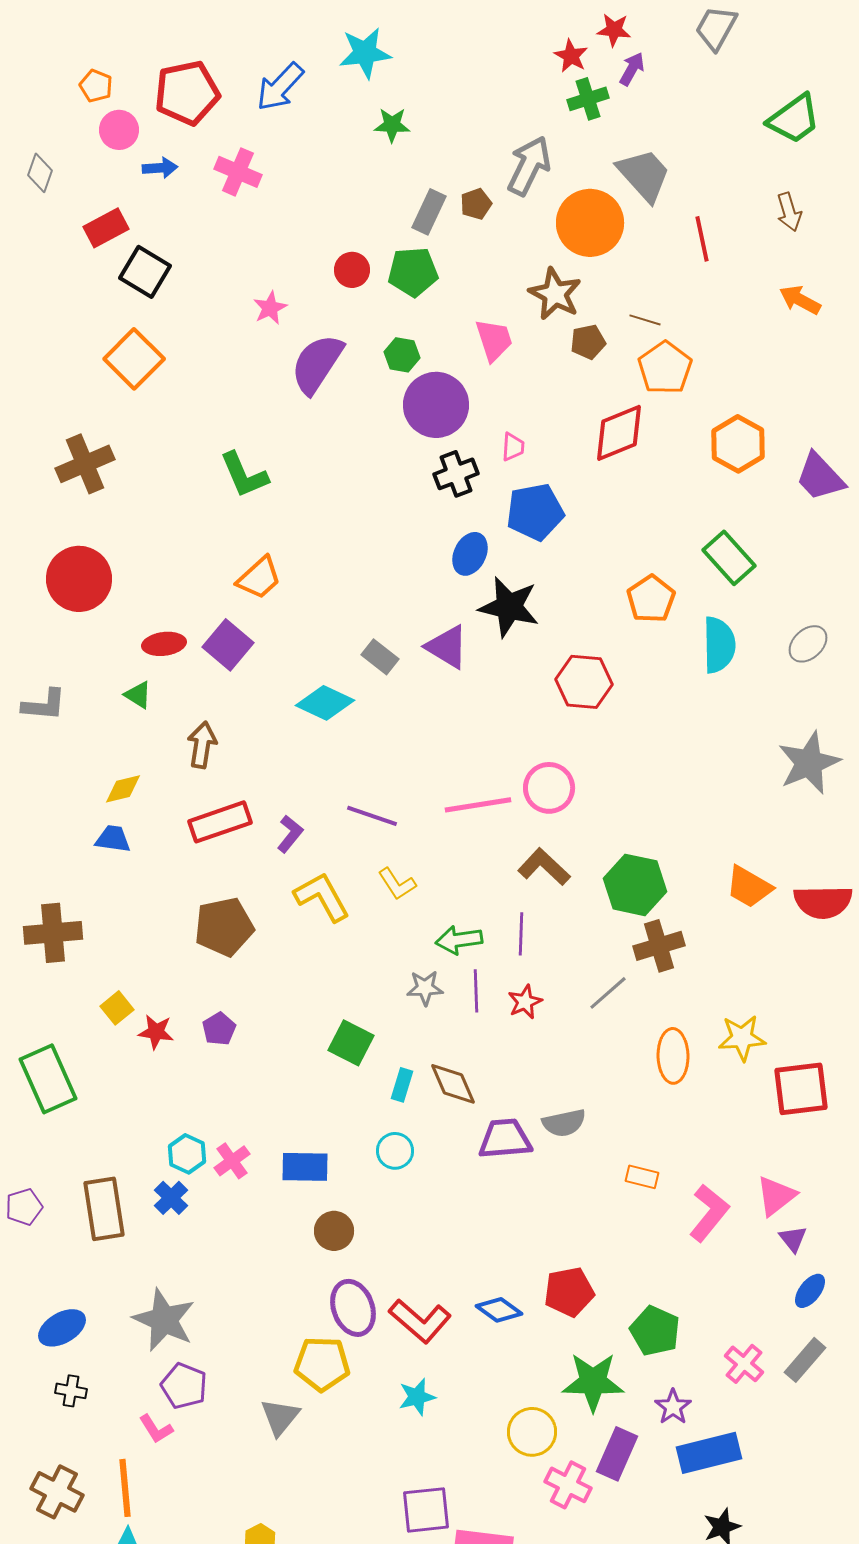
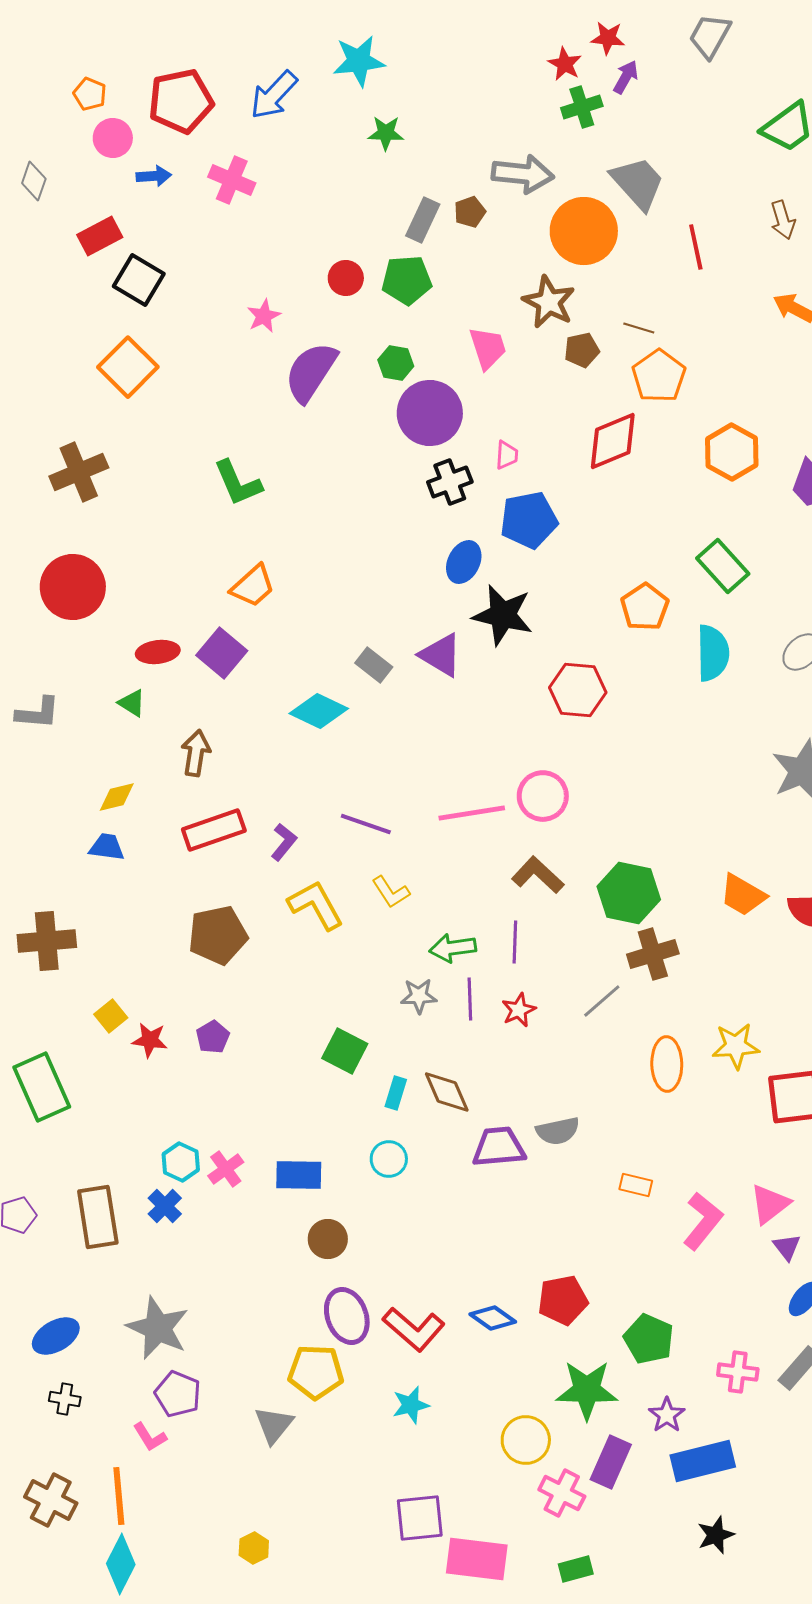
gray arrow: (529, 166) -> (523, 174), turned 70
pink cross: (744, 1364) -> (738, 1372), turned -33

